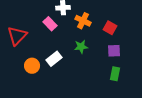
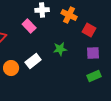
orange cross: (83, 21) -> (69, 15), moved
green rectangle: (115, 74) -> (94, 76), turned 56

